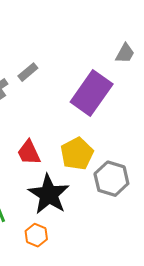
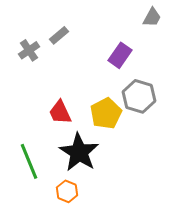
purple rectangle: (92, 93) -> (120, 55), size x0.6
gray hexagon: (111, 179) -> (139, 96), moved

